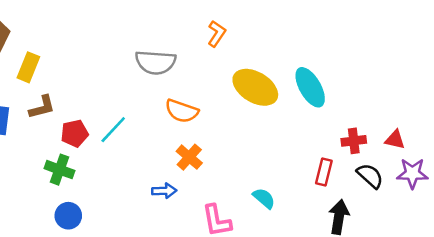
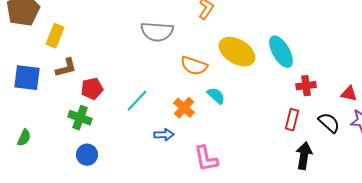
orange semicircle: (182, 111) -> (194, 66), moved
cyan line: (113, 130) -> (137, 101), moved
red cross: (354, 141) -> (306, 86), moved
cyan semicircle: (264, 198) -> (216, 96), moved

